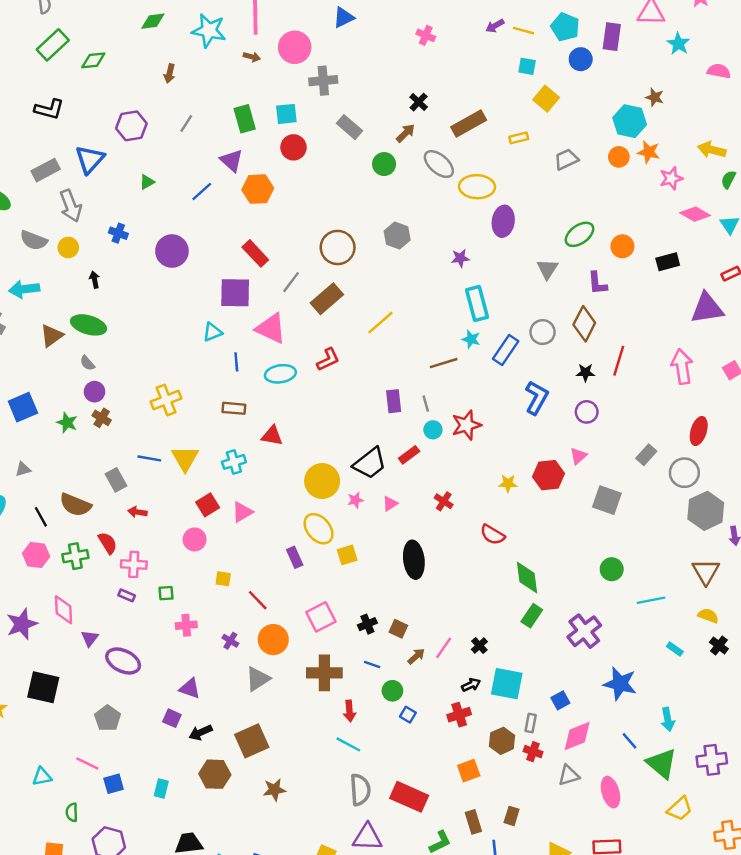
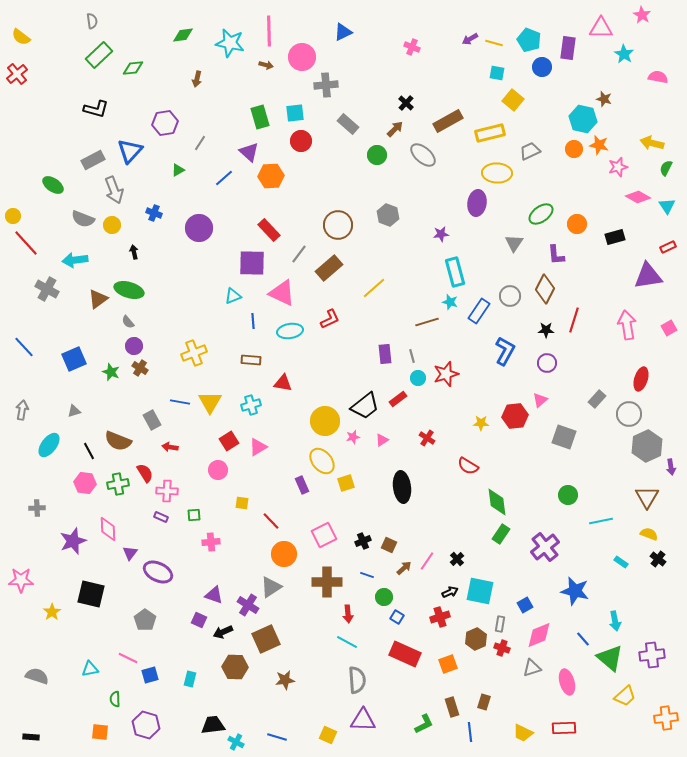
gray line: (186, 124) -> (200, 143), moved
yellow rectangle: (519, 138) -> (490, 133), size x1.8
yellow ellipse: (477, 187) -> (497, 173), moved
purple cross: (230, 641) -> (248, 605), moved, size x1.5
red rectangle: (409, 797) -> (405, 654), moved

